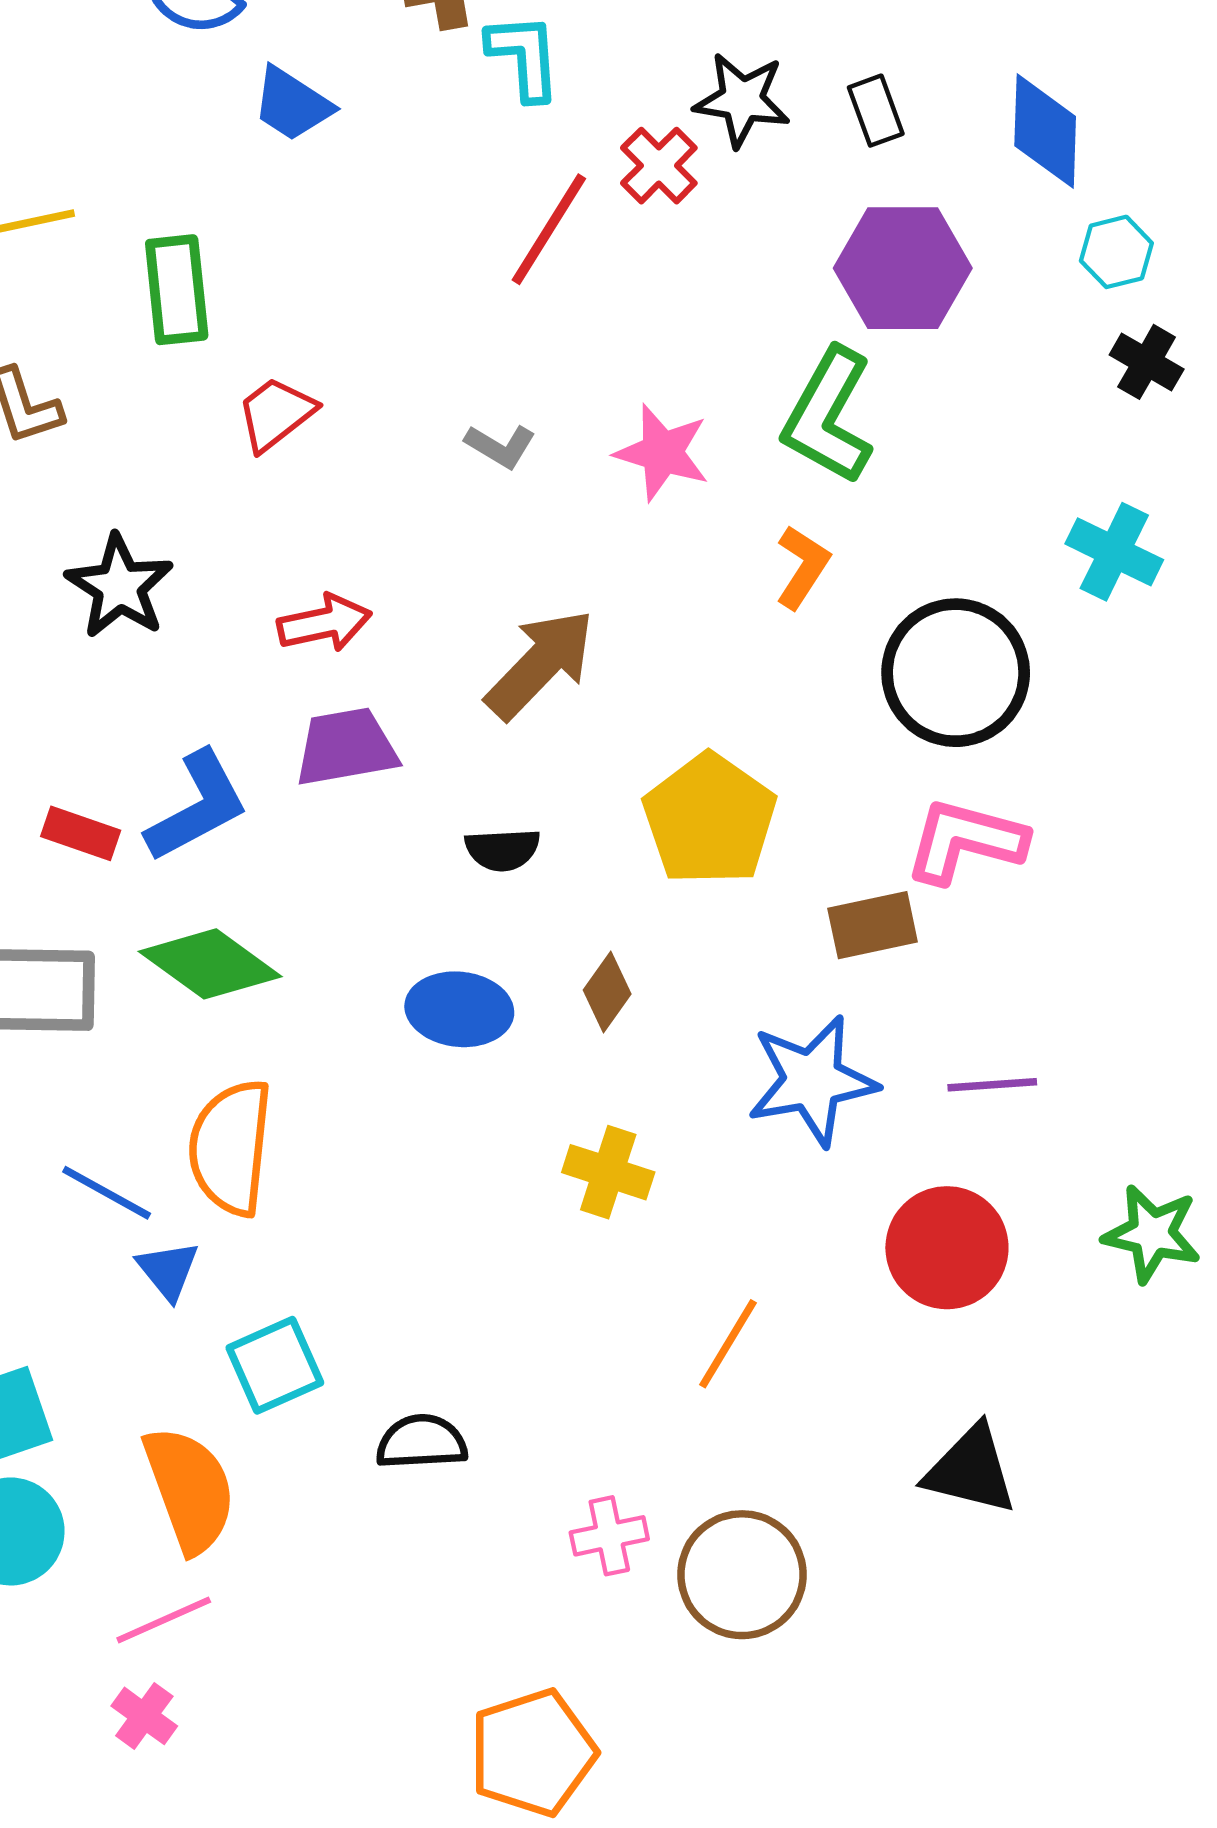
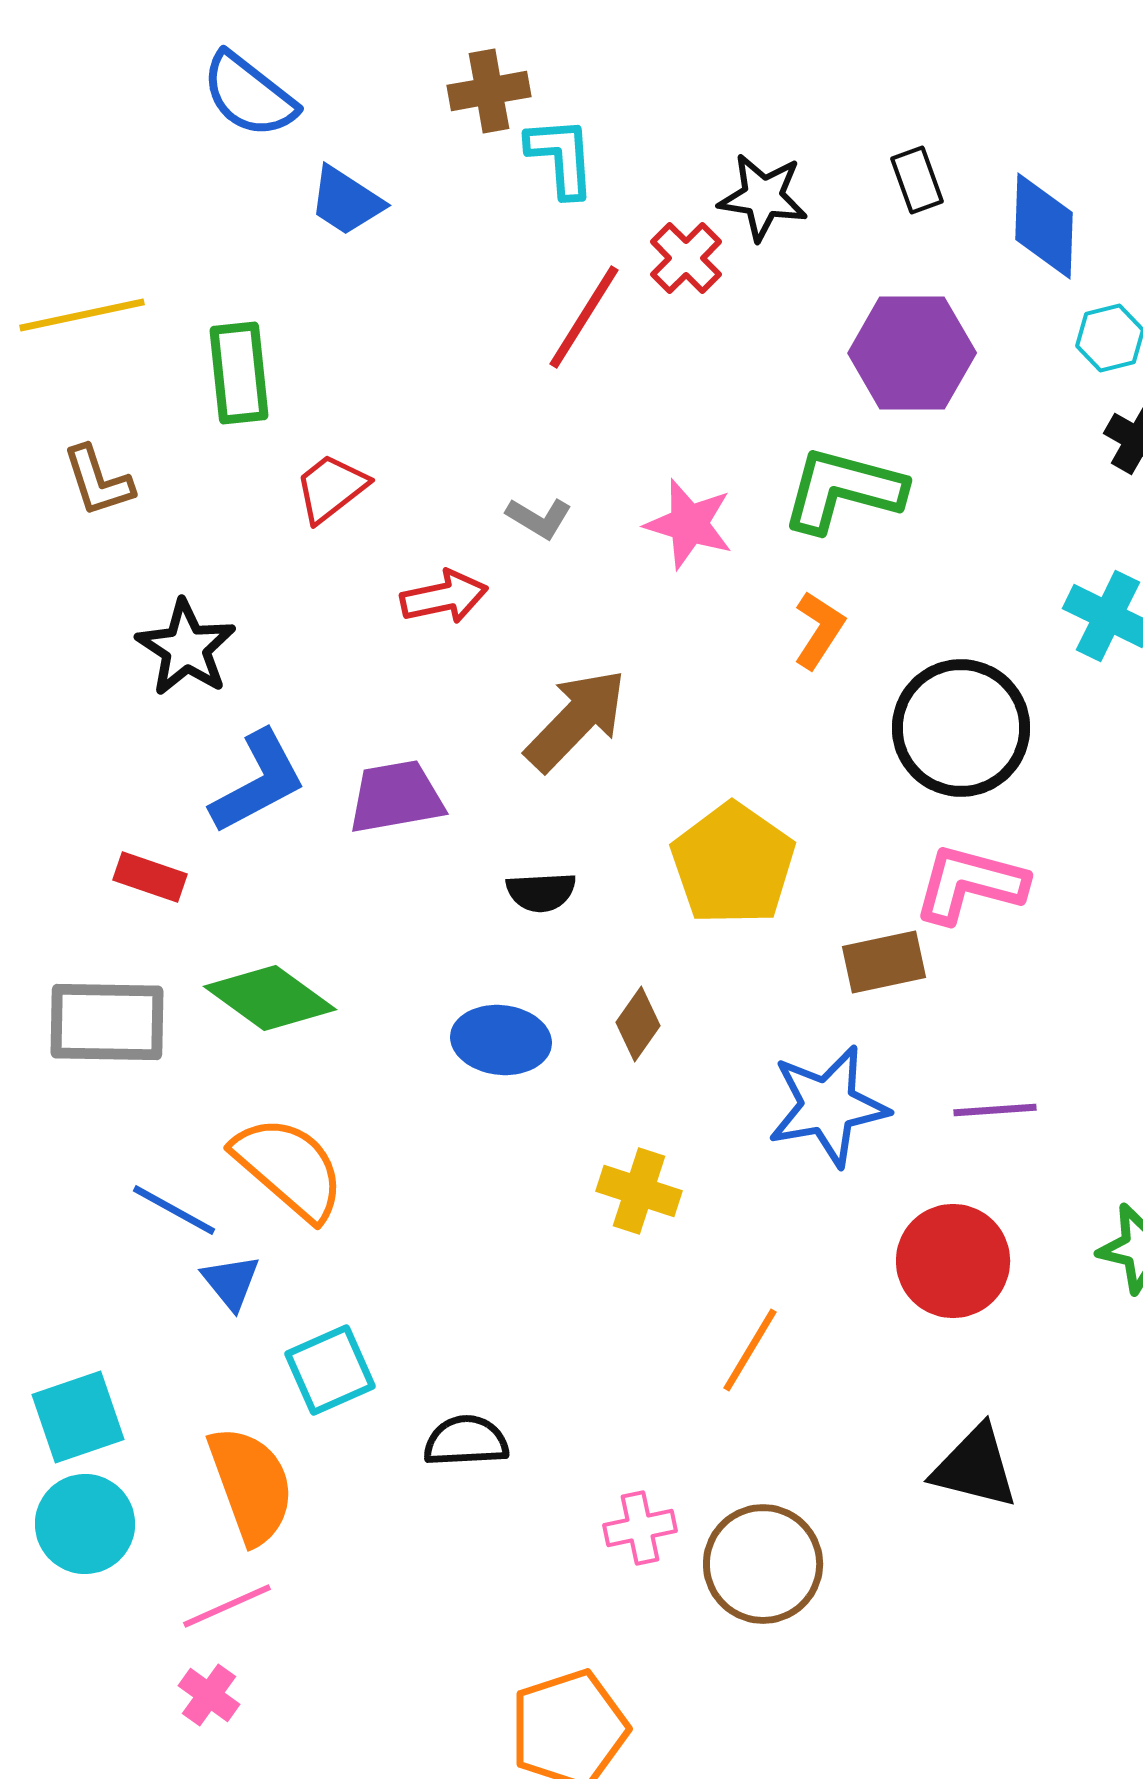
black rectangle: (876, 111) -> (917, 180), moved
green L-shape: (828, 416) -> (843, 490), turned 76
red arrow: (324, 623) -> (444, 597), moved
blue L-shape: (197, 806) -> (258, 782), moved
orange semicircle: (231, 1147) -> (289, 1168), turned 125

